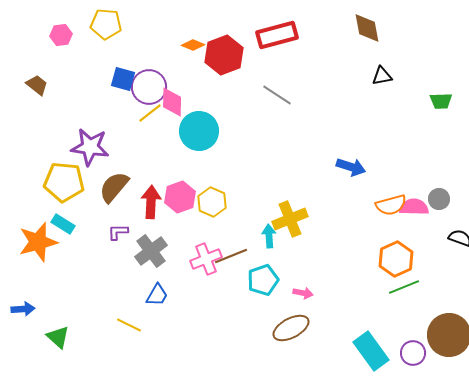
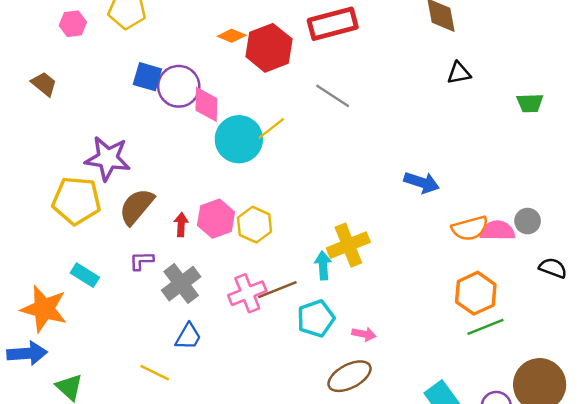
yellow line: (150, 113) -> (271, 128), moved
red arrow: (151, 202) -> (181, 225), size x0.6
cyan rectangle: (63, 224) -> (85, 275), moved
orange star: (38, 242) -> (44, 309), moved, turned 30
blue arrow: (23, 309) -> (27, 353), size x1.4

